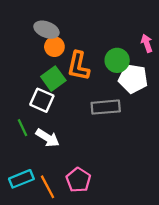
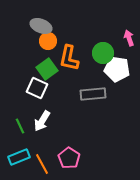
green line: (23, 128) -> (20, 126), moved
white arrow: (48, 138) -> (42, 121), turned 90

